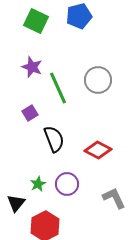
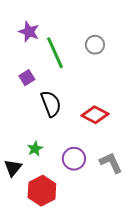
gray circle: (98, 80) -> (95, 45), size x0.7
purple circle: (67, 184) -> (74, 159), moved

